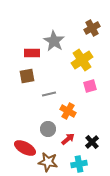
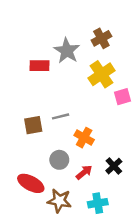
brown cross: (92, 28) -> (101, 38), moved
brown square: (27, 76) -> (33, 125), moved
pink square: (90, 86) -> (123, 97), moved
black cross: (92, 142) -> (114, 166), moved

